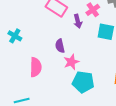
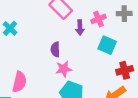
pink semicircle: (36, 67) -> (19, 82), moved

